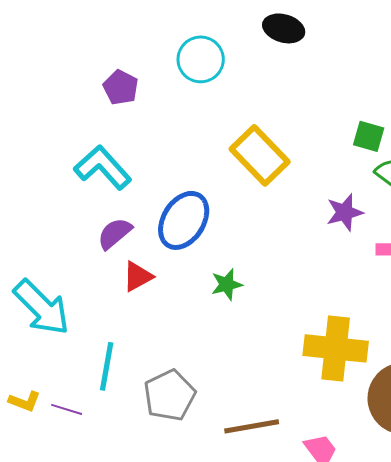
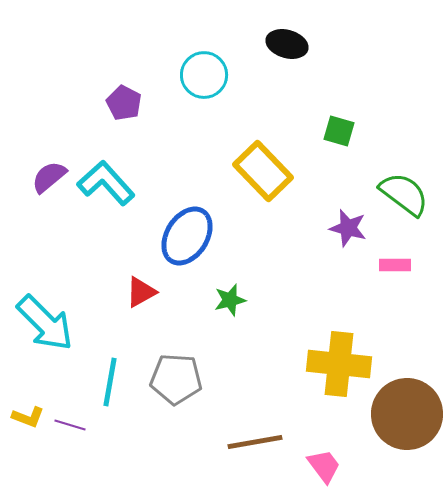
green square: (369, 136) -> (339, 131), moved
purple star: (345, 212) -> (348, 228), turned 30
purple semicircle: (115, 233) -> (49, 177), moved
gray pentagon: (170, 395) -> (176, 379), moved, turned 30

